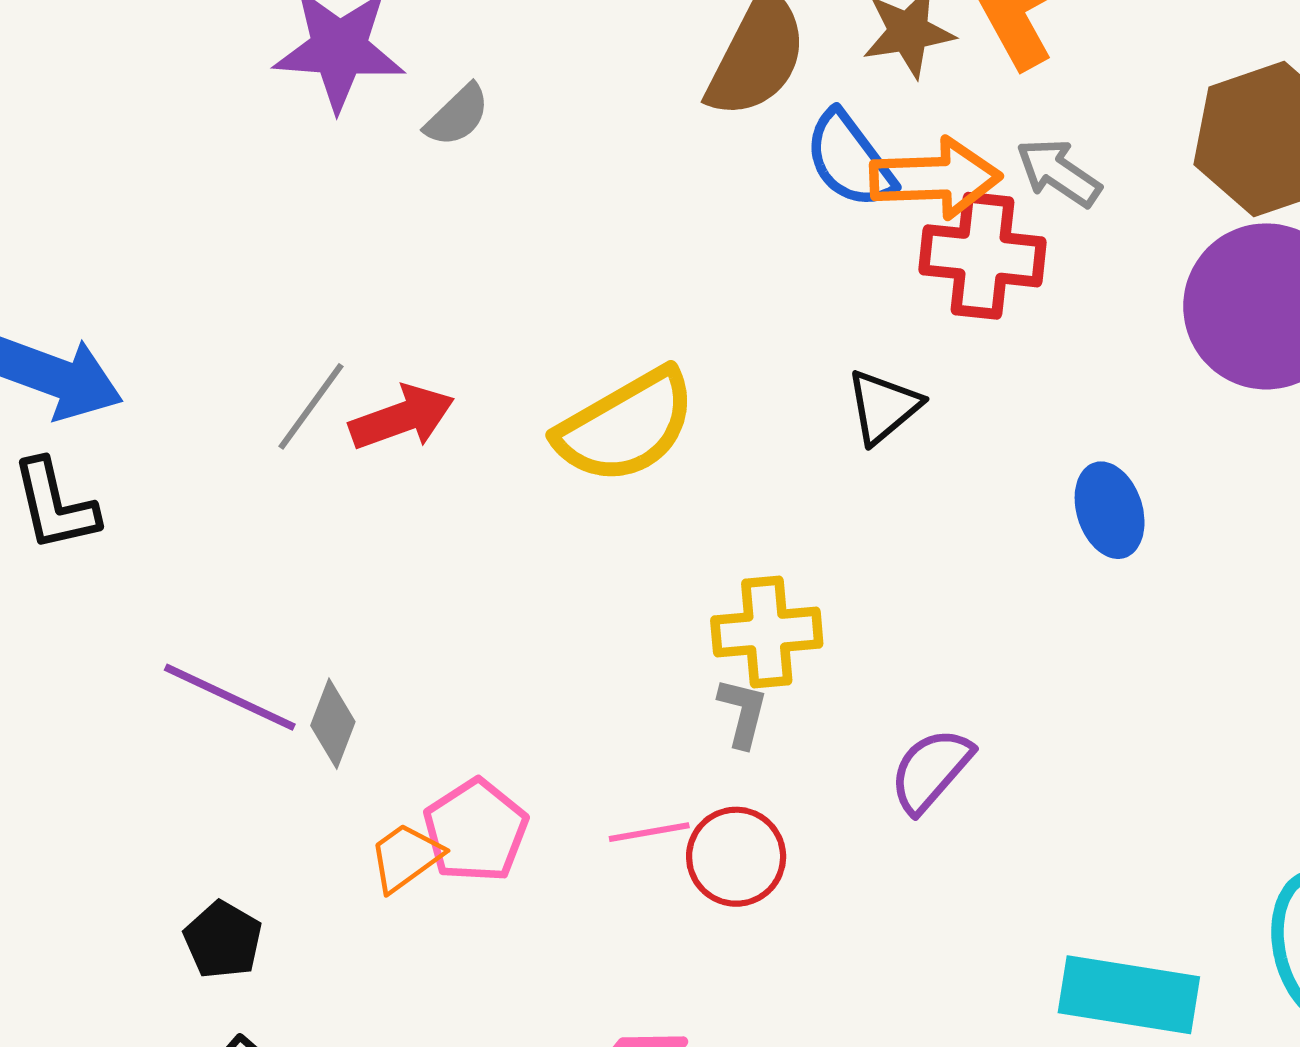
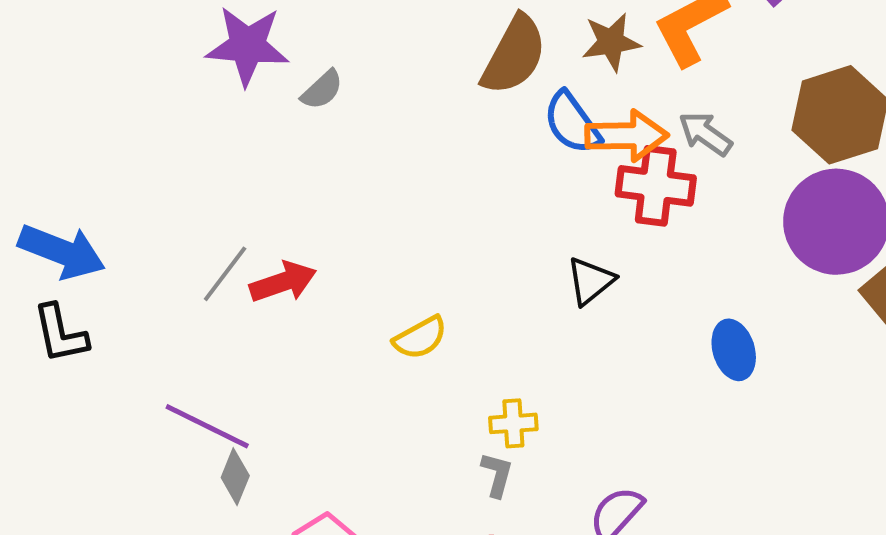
yellow semicircle: (626, 426) -> (420, 338), moved, size x0.6
yellow cross: (767, 632) -> (513, 423), size x0.7
purple line: (230, 697) -> (207, 426), moved

